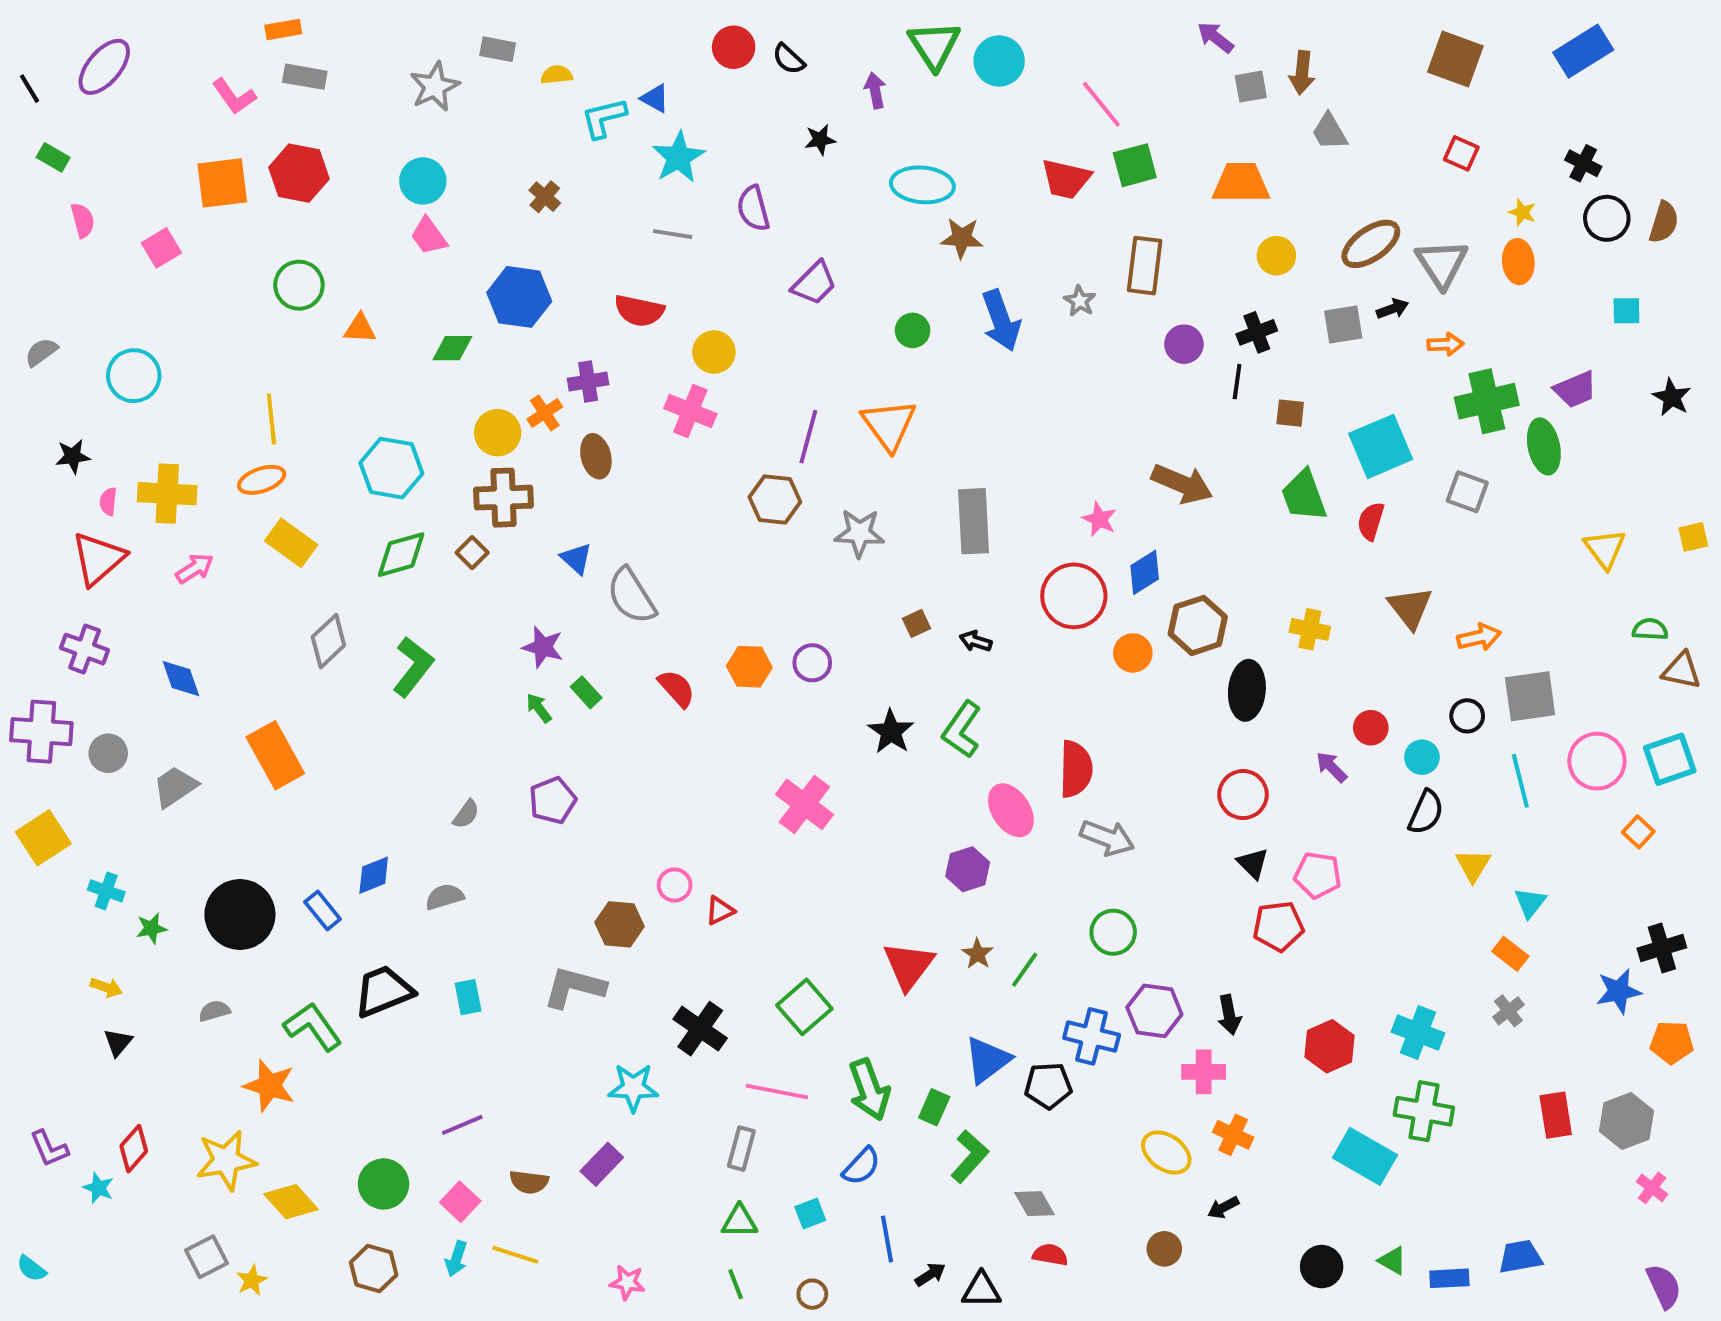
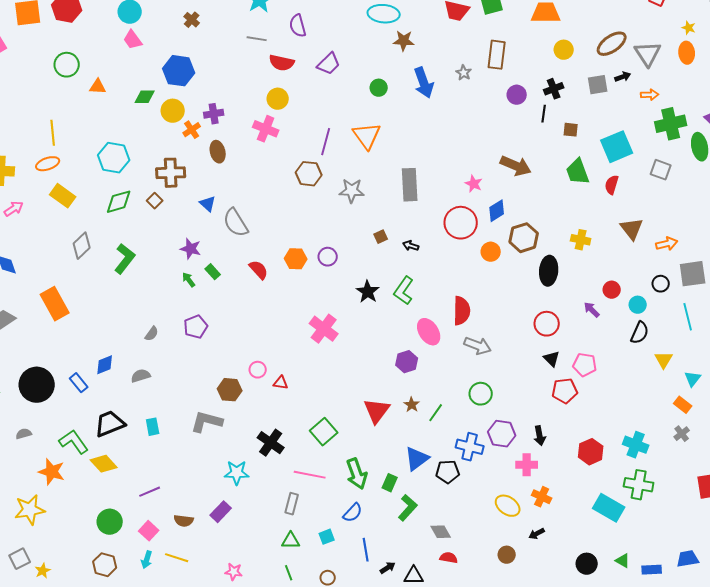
red semicircle: (639, 311) -> (282, 63), moved
yellow circle: (498, 433) -> (173, 111), moved
red triangle: (720, 911) -> (281, 383), turned 35
yellow diamond: (291, 1202) -> (104, 464), moved

